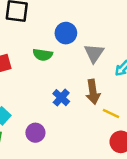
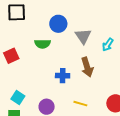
blue cross: (61, 98) -> (63, 76), turned -32
yellow line: (111, 113) -> (80, 104), moved

